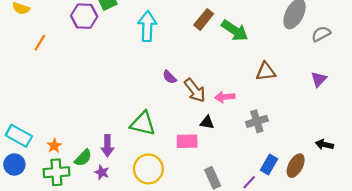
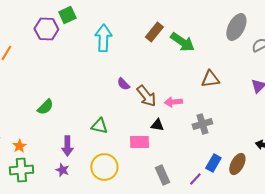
green triangle: (143, 124) -> (99, 126), size x0.7
green semicircle: (83, 158) -> (45, 107), moved

